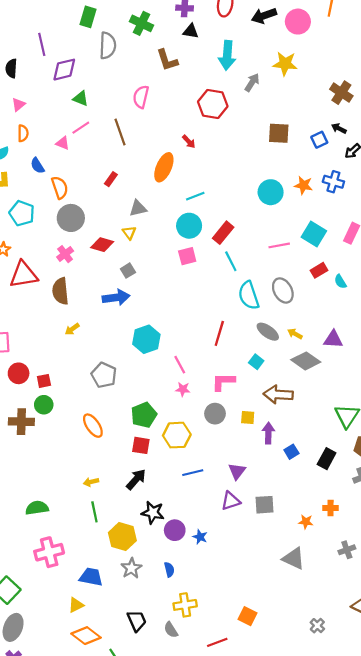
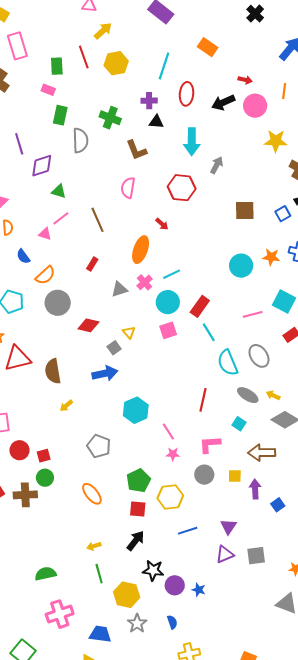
yellow star: (285, 64) -> (276, 141), moved
pink semicircle: (141, 97) -> (128, 188), moved
orange semicircle: (60, 188) -> (45, 275), turned 70
yellow triangle: (129, 233) -> (129, 332), moved
pink cross: (65, 254) -> (145, 282), moved

